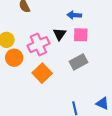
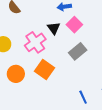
pink square: (81, 35) -> (74, 25), turned -35
orange circle: (14, 58) -> (16, 74), moved

